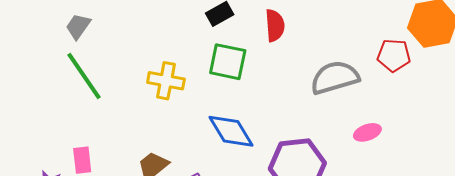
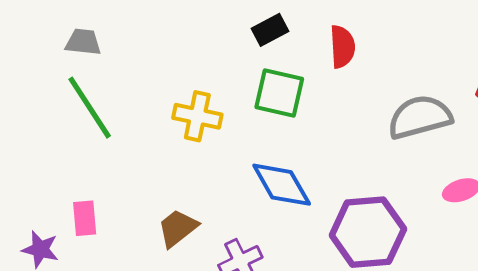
gray trapezoid: (78, 26) -> (83, 42), turned 60

